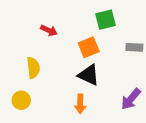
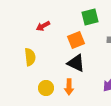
red arrow: (49, 30) -> (43, 26), turned 128
yellow circle: (21, 100) -> (46, 88), moved

